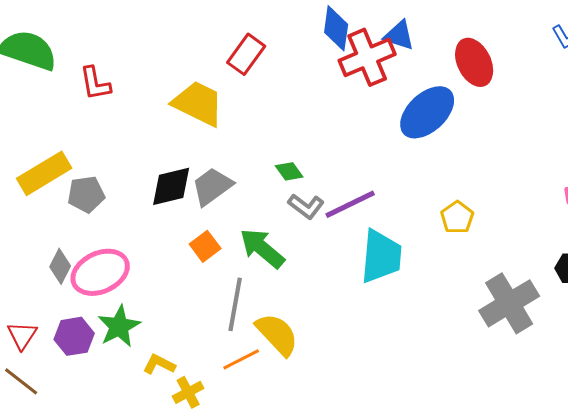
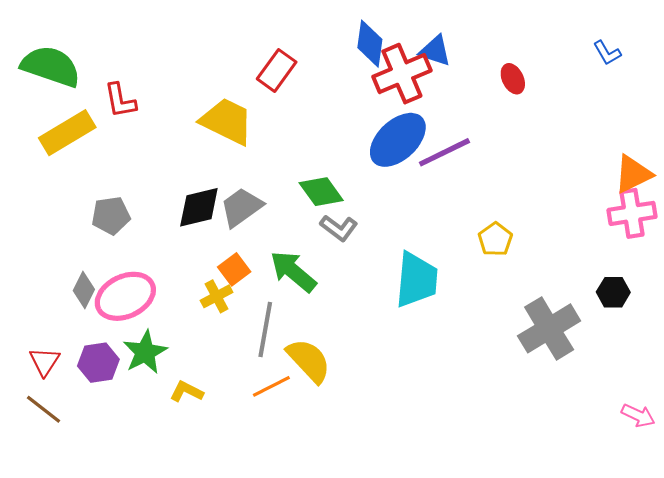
red ellipse: (474, 62) -> (513, 79), size x0.6
blue ellipse: (427, 112) -> (398, 140), moved
green diamond: (289, 171) -> (321, 192), size x1.5
yellow rectangle: (44, 173) -> (67, 133), moved
purple line: (350, 204) -> (444, 152), moved
yellow cross: (188, 392) -> (217, 296), moved

